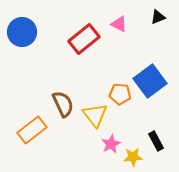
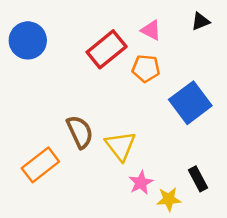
orange pentagon: (120, 94) -> (146, 68), moved

